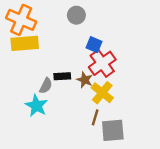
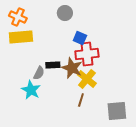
orange cross: (21, 20) -> (18, 17), size x0.7
red cross: (102, 63) -> (87, 54), turned 30
brown star: (85, 80) -> (72, 68), size x1.5
gray square: (113, 130) -> (117, 111), moved

